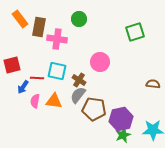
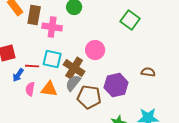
green square: (135, 32) -> (130, 20), turned -36
brown cross: (79, 80) -> (74, 68), size x1.5
purple hexagon: (121, 119) -> (116, 85), moved

